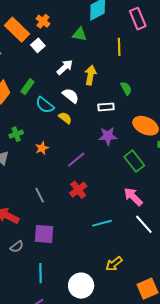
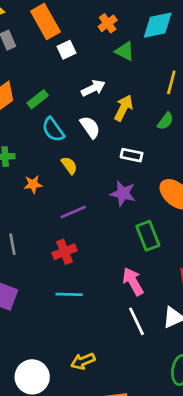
orange cross: (43, 21) -> (108, 23), moved
green semicircle: (126, 88) -> (165, 121), moved, turned 48
yellow semicircle: (65, 118) -> (69, 165), moved
cyan line: (102, 223) -> (69, 294), moved

